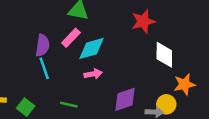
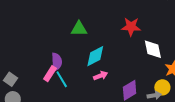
red star: (143, 21) -> (131, 27), turned 30
pink rectangle: (71, 38) -> (50, 74), moved

